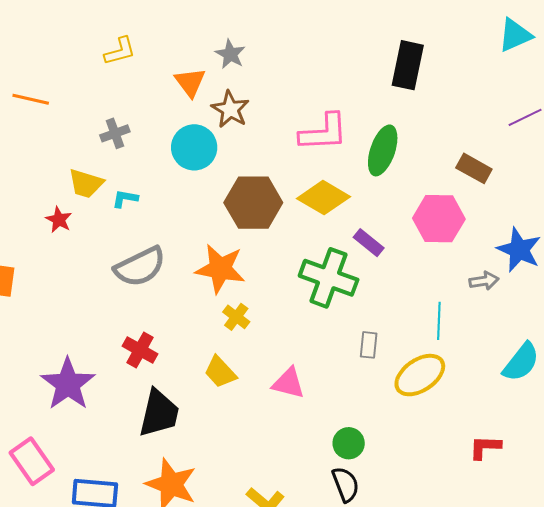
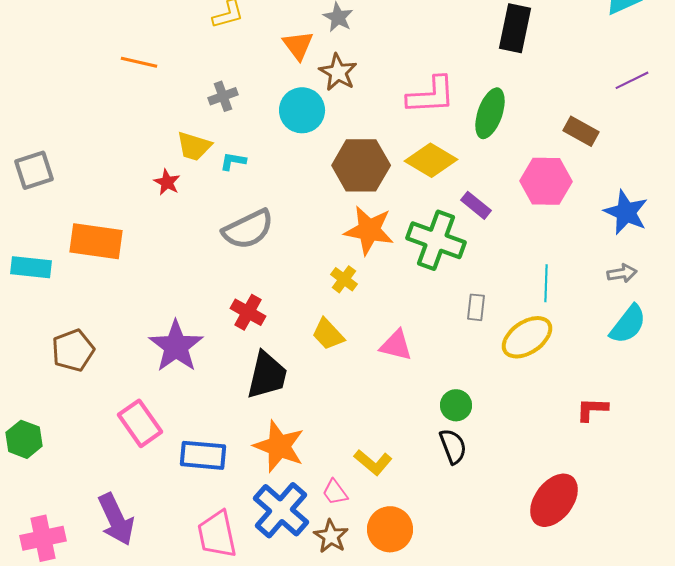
orange star: (220, 269) -> (369, 230), moved
gray arrow: (484, 281) -> (622, 273), moved

